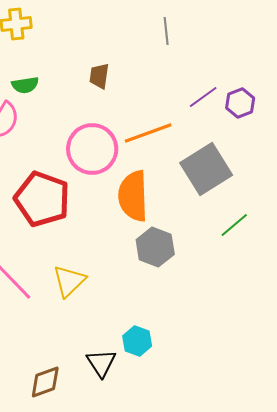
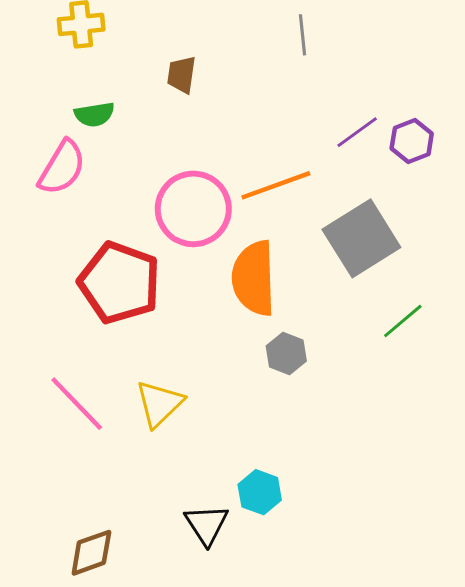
brown trapezoid: (99, 76) -> (181, 75), moved
gray hexagon: (155, 247) -> (286, 353), size x0.7
brown diamond: (45, 382) -> (91, 553), moved

